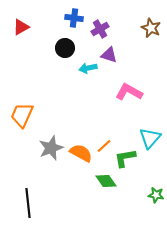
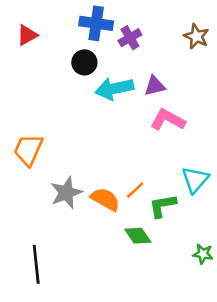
blue cross: (74, 18) -> (96, 23), size x1.4
purple triangle: (109, 55) -> (155, 86), moved, turned -30
cyan arrow: (88, 68) -> (114, 88), size x1.6

